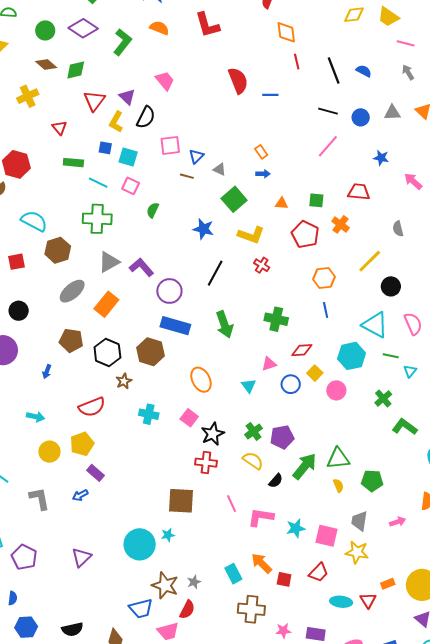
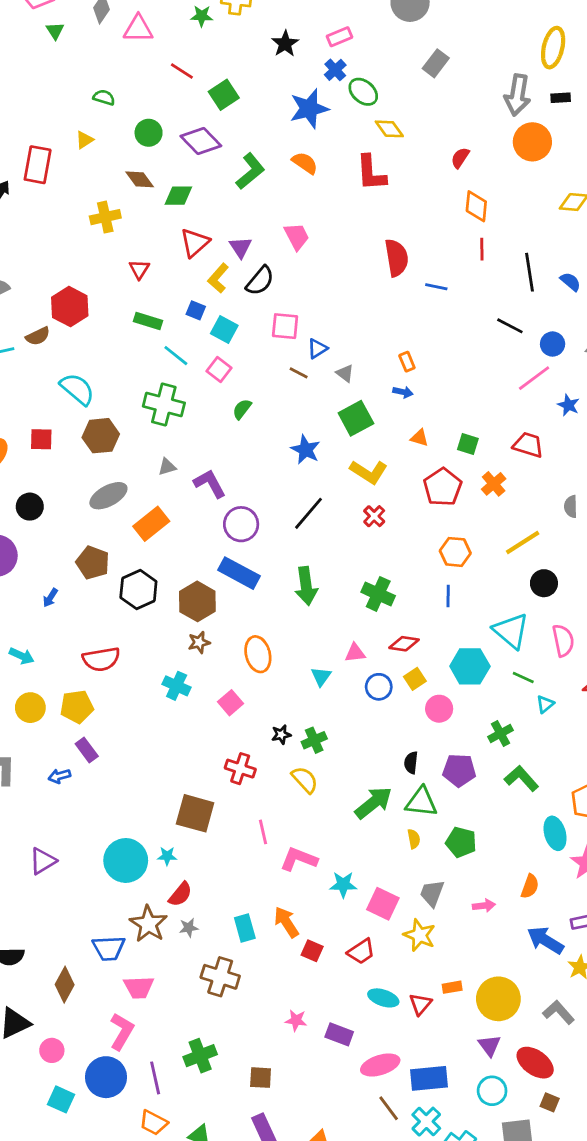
pink line: (328, 146) -> (534, 378), moved
gray triangle: (109, 262) -> (167, 467), size x0.6
brown star: (124, 381) -> (199, 642), moved
black star: (213, 434) -> (281, 735), moved, size x0.6
purple pentagon: (282, 437) -> (459, 770), moved
black semicircle: (276, 481) -> (411, 763), moved, turned 133
brown cross: (251, 609) -> (220, 977), moved
red semicircle: (187, 610) -> (180, 894), moved

